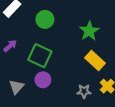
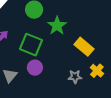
green star: (89, 31) -> (57, 26), moved

